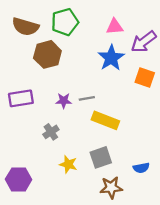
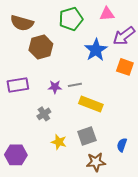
green pentagon: (65, 22) -> (71, 19), moved
pink triangle: (115, 27) -> (107, 14), moved
blue semicircle: (141, 168) -> (122, 145), turned 120

